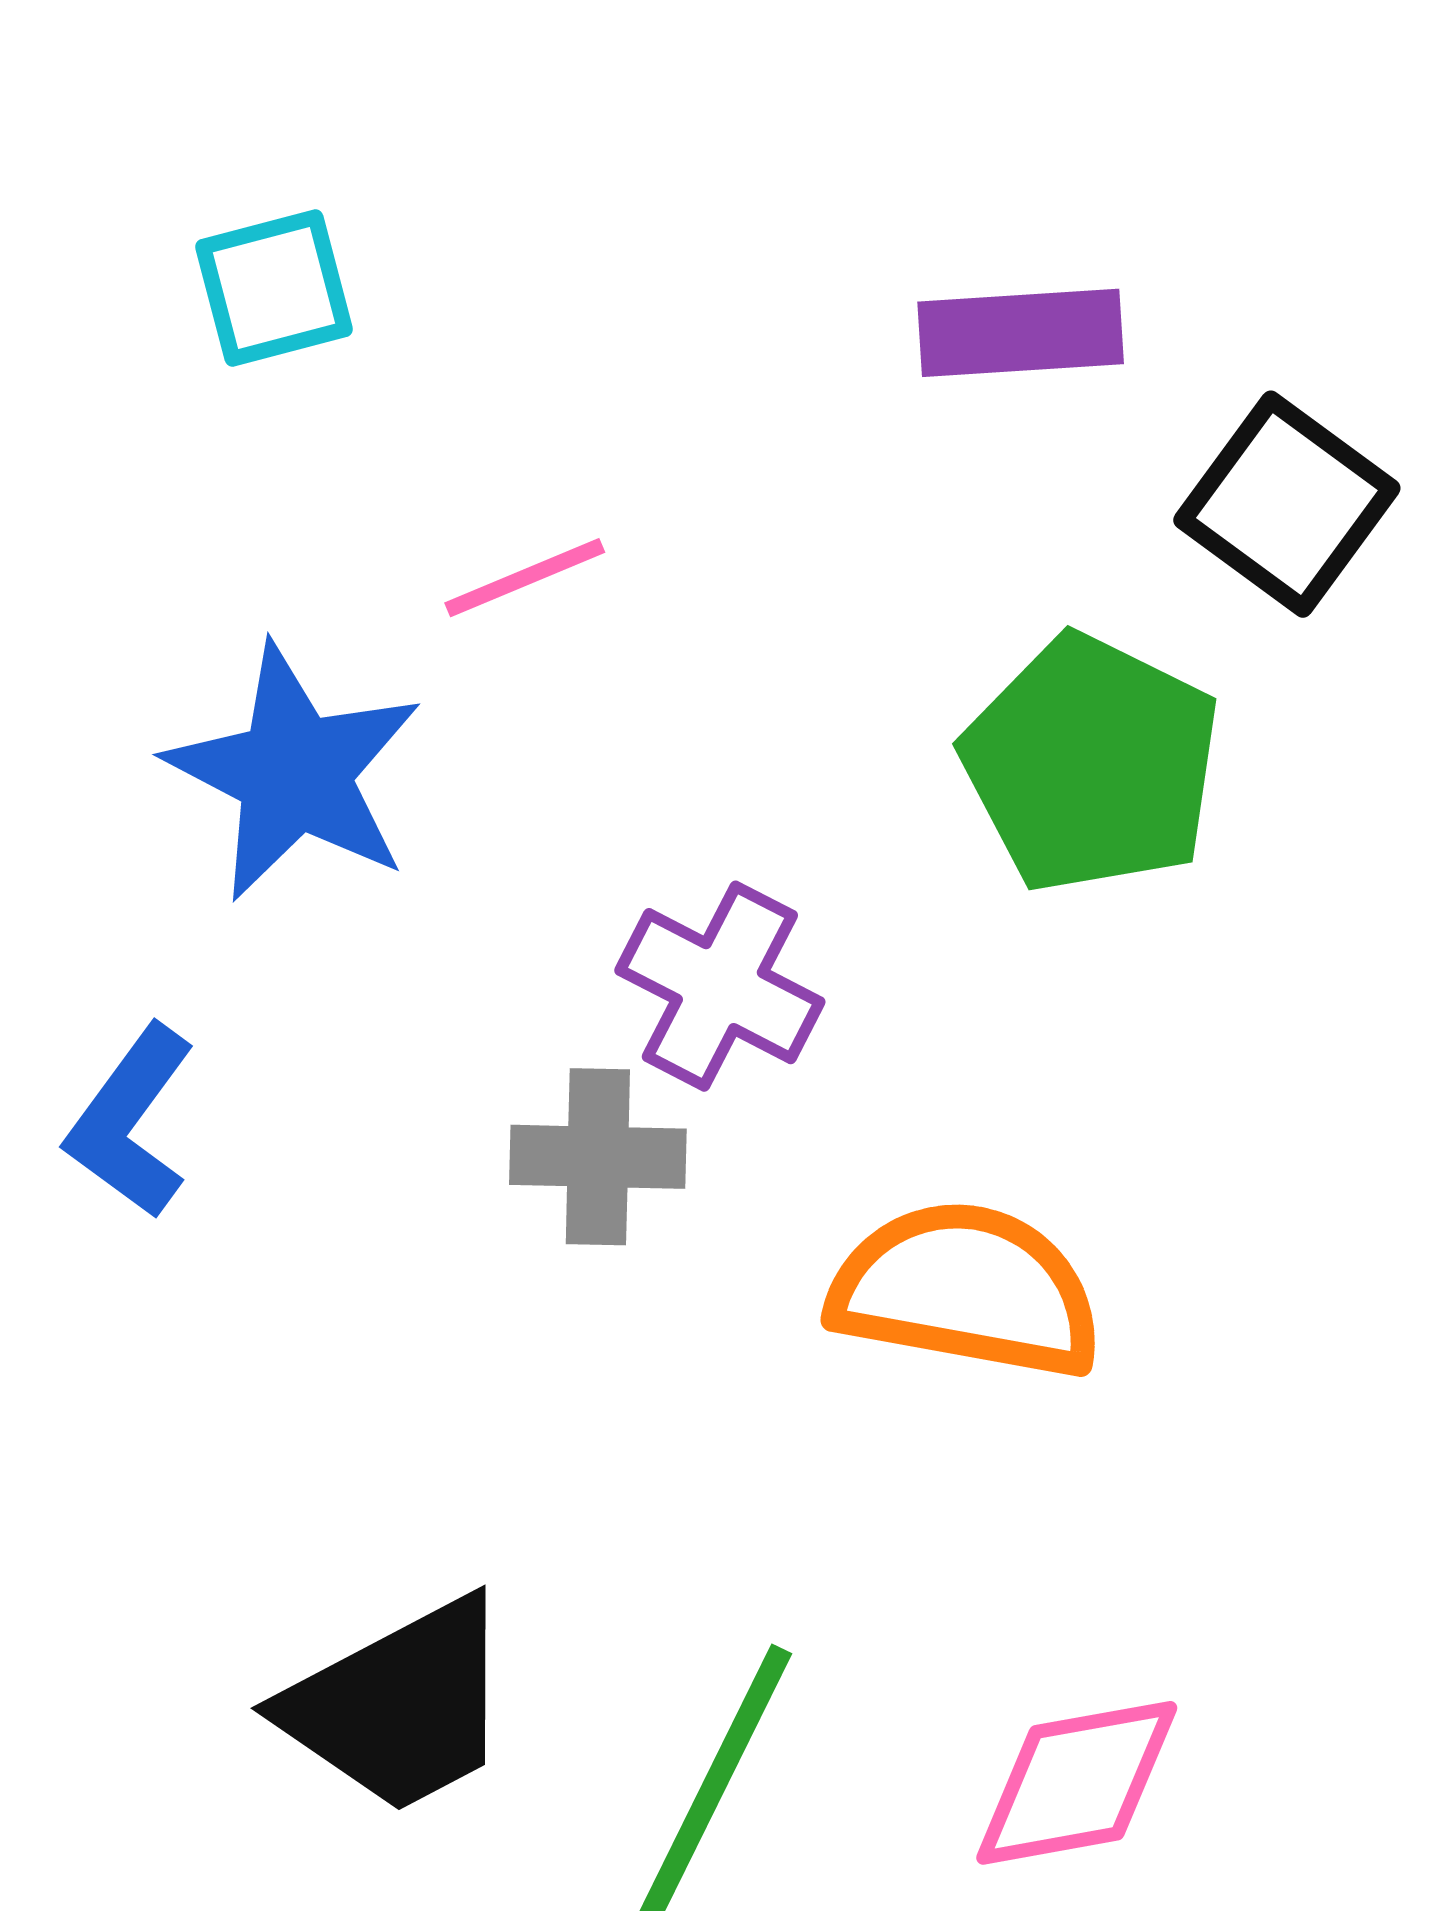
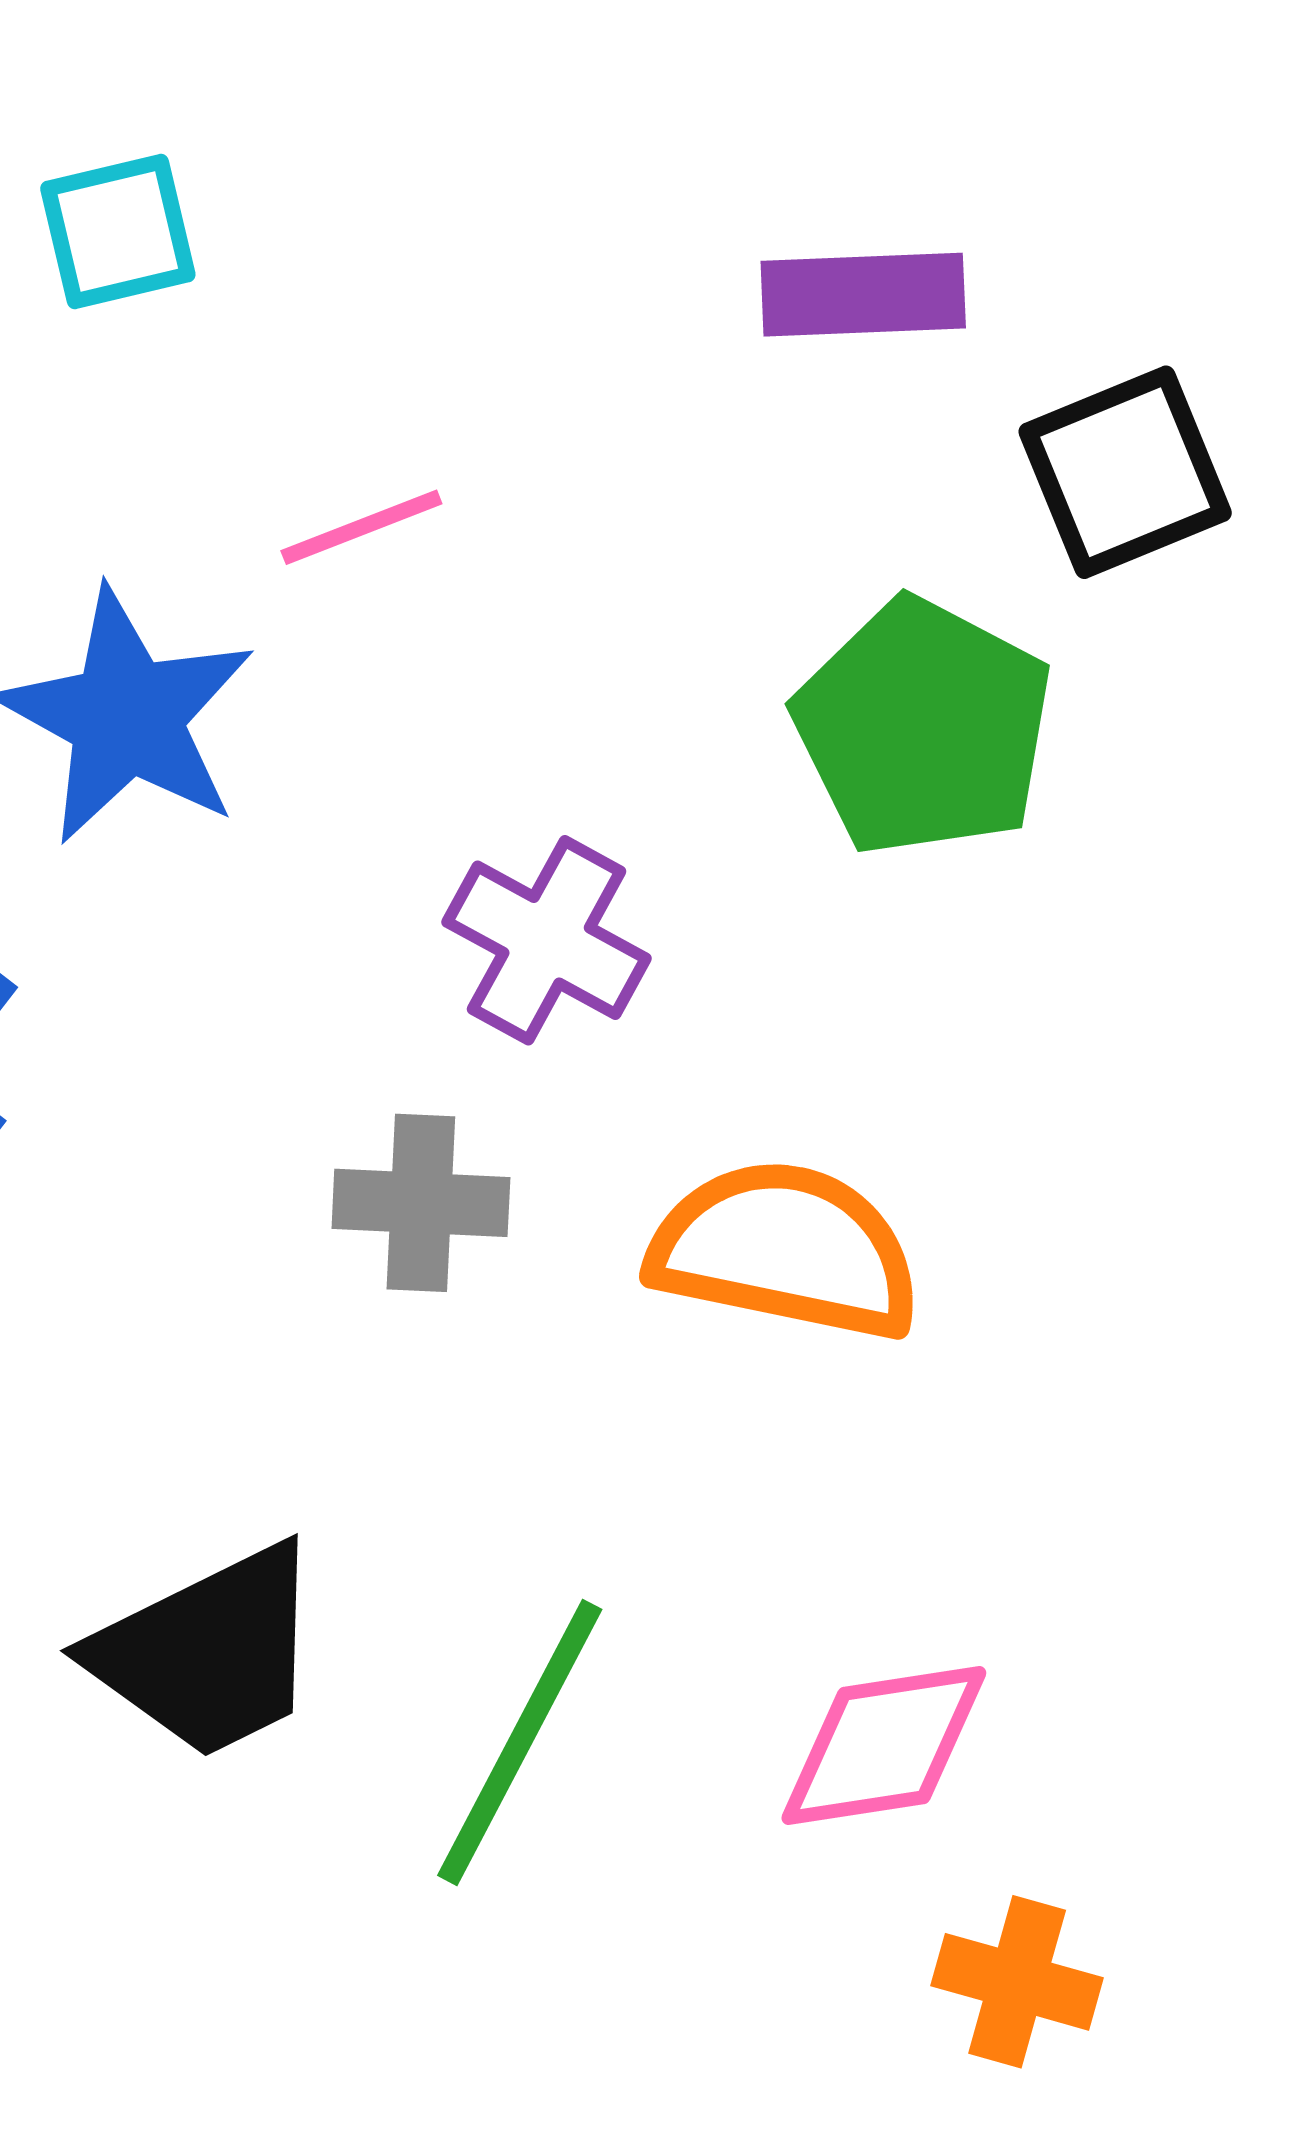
black square: (1287, 504) -> (1125, 472), turned 30
gray cross: (598, 1157) -> (421, 1203), moved

